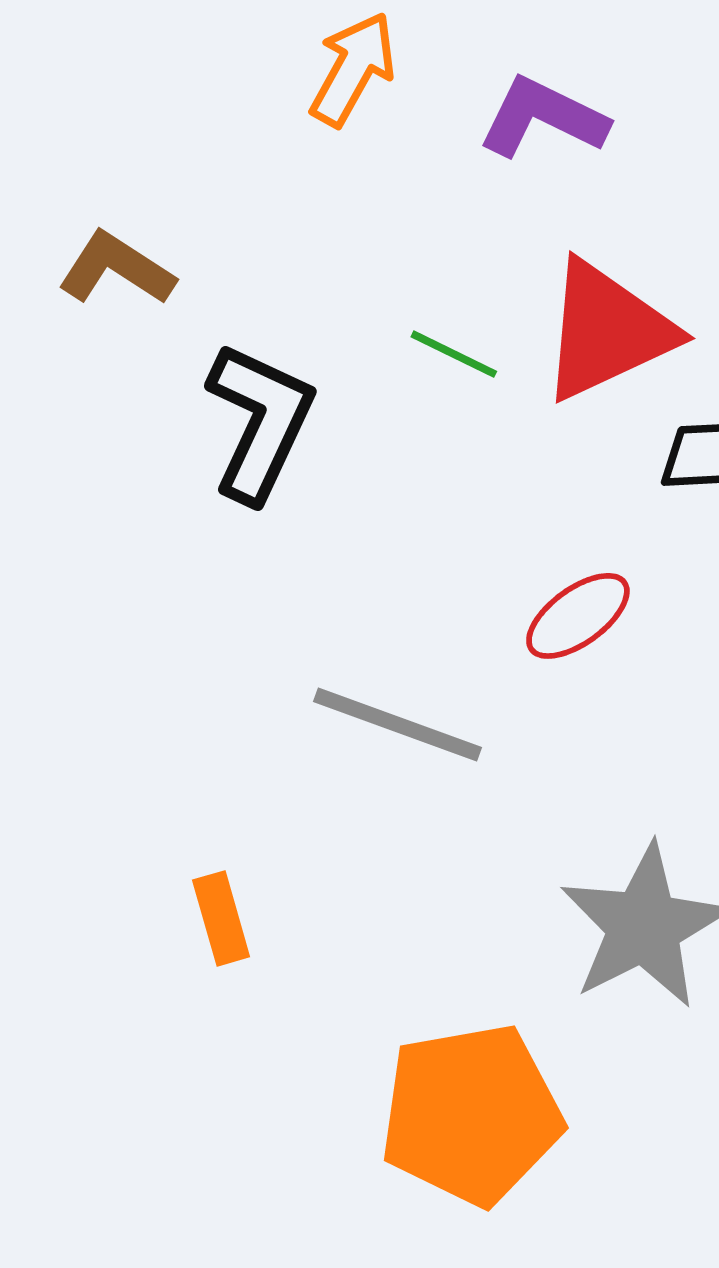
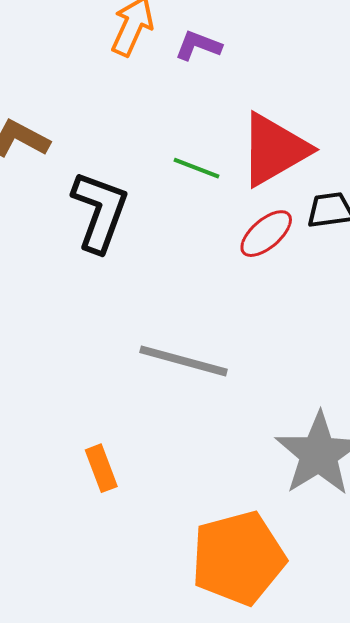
purple L-shape: (543, 117) -> (198, 46), moved, size x0.7
red ellipse: (578, 616) -> (266, 234), moved

